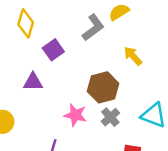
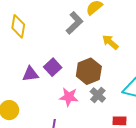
purple square: (53, 50) -> (53, 67), moved

